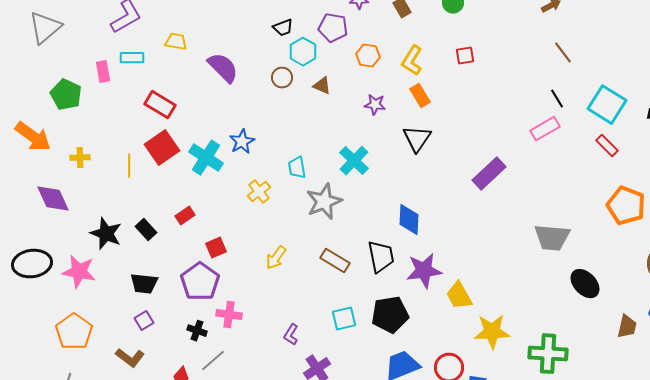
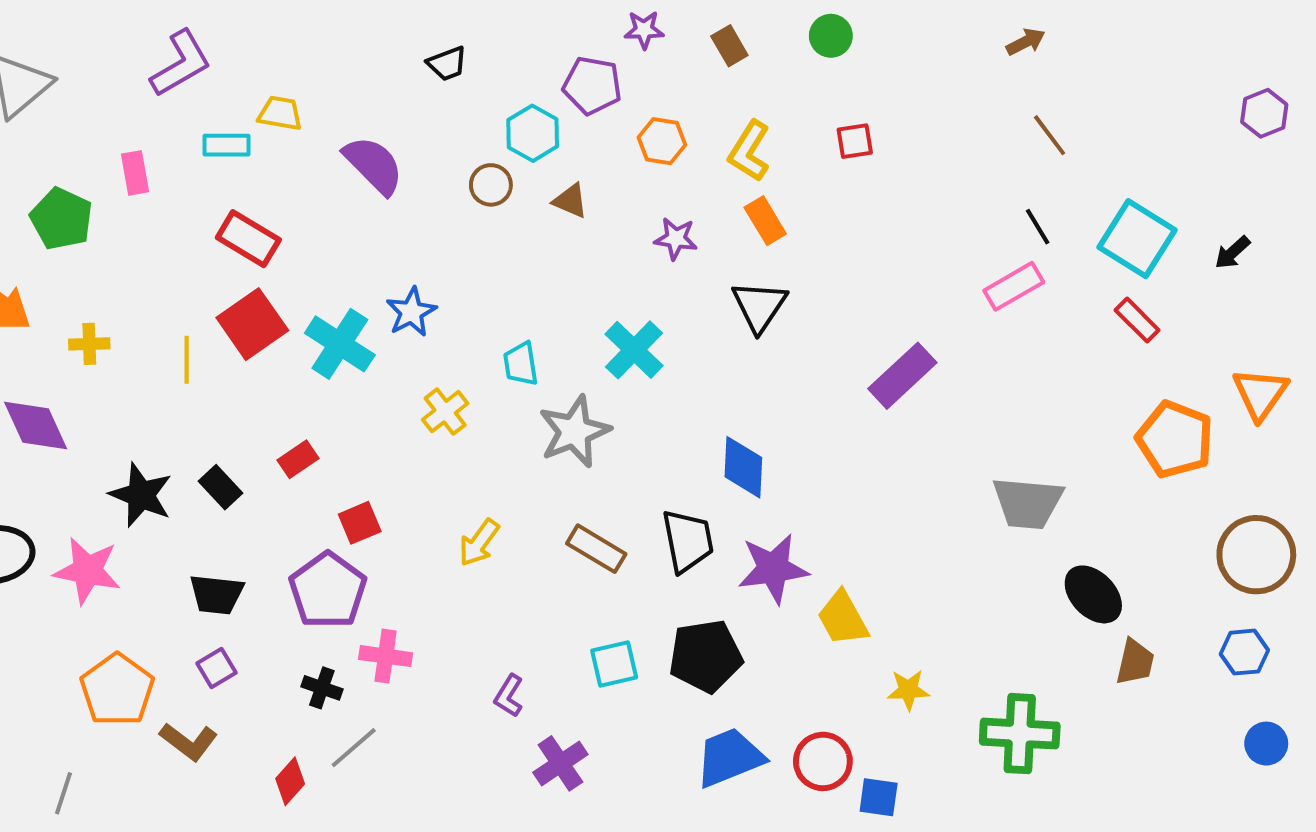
black trapezoid: (283, 28) -> (447, 64), moved
cyan rectangle: (132, 58) -> (226, 145), moved
brown trapezoid: (627, 327) -> (1135, 662), moved
orange pentagon: (74, 332) -> (117, 690), moved
yellow star: (492, 332) -> (908, 690), size x0.6

